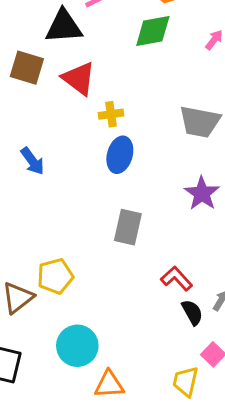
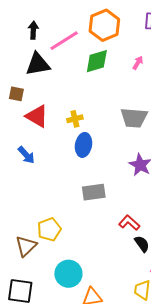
brown square: (27, 68) -> (16, 94), size x0.7
red triangle: (79, 78) -> (37, 116), moved
gray rectangle: (128, 227) -> (94, 192), turned 75

